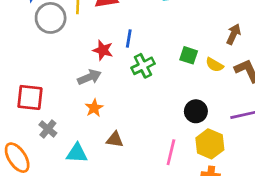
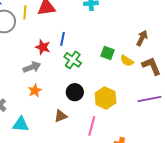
green cross: (143, 66) -> (73, 60), turned -30
black circle: (196, 111) -> (75, 92), moved
brown triangle: (115, 140) -> (61, 116), moved, turned -32
yellow hexagon: (210, 144) -> (105, 98), moved

